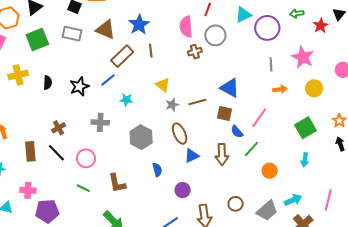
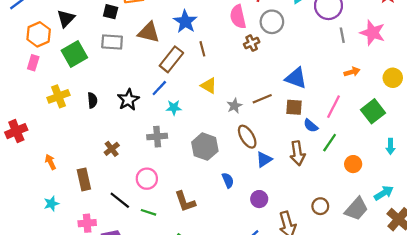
gray line: (271, 64) -> (342, 35), moved
yellow triangle: (163, 85) -> (209, 86), moved
yellow circle: (314, 88) -> (393, 78), moved
cyan star: (126, 100) -> (174, 108), moved
green square: (306, 128) -> (373, 111), moved
black line: (56, 153) -> (120, 200), moved

